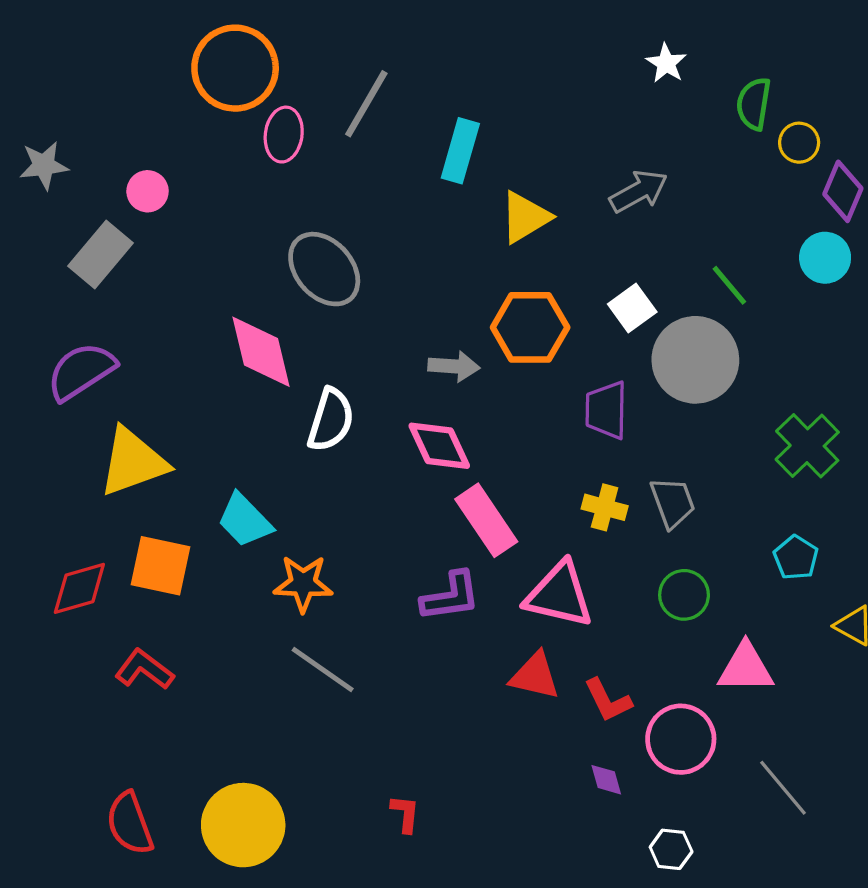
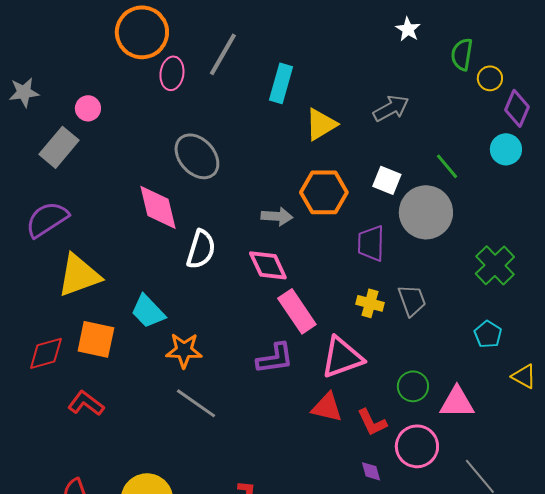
white square: (632, 308) -> (387, 180), turned -32
pink triangle: (559, 595) -> (342, 357), turned -33
green circle: (684, 595) -> (413, 386), moved

